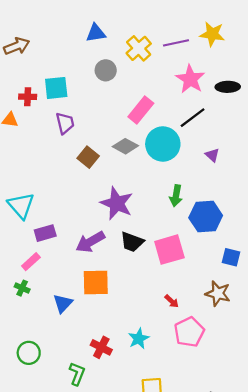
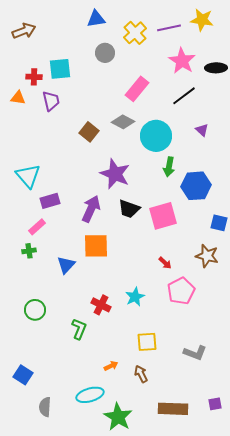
purple trapezoid: (65, 123) -> (51, 101), moved
cyan circle: (163, 144) -> (156, 136), moved
purple arrow: (90, 242) -> (91, 209), turned 144
green cross: (22, 288) -> (29, 251), turned -32

